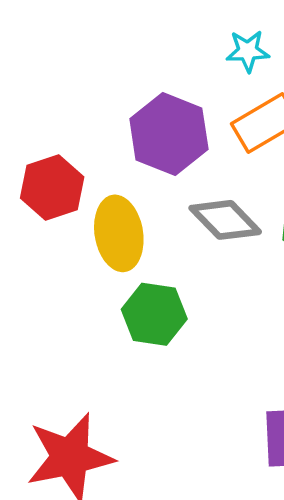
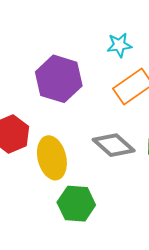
purple hexagon: (169, 134) -> (59, 79), moved

